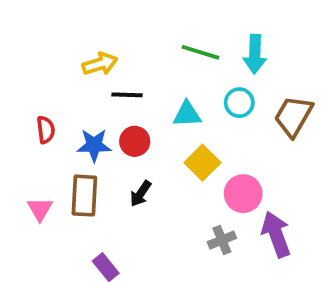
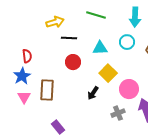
green line: (201, 52) -> (96, 15), moved
blue star: (94, 145) -> (22, 76), moved, turned -30
black arrow: (141, 194) -> (93, 93), moved

